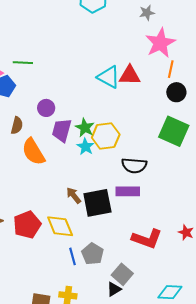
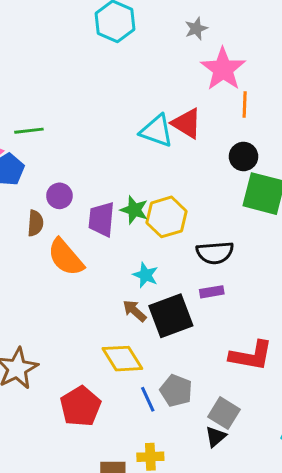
red triangle: (130, 75) -> (187, 123), turned 40
black circle: (176, 92) -> (243, 156), moved
purple circle: (46, 108) -> (59, 196), moved
cyan star: (85, 147) -> (145, 275), moved
purple rectangle: (128, 191) -> (212, 292), size x0.7
red pentagon: (27, 225) -> (81, 406), moved

